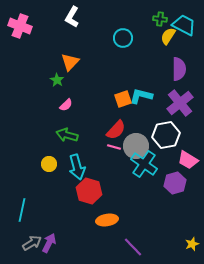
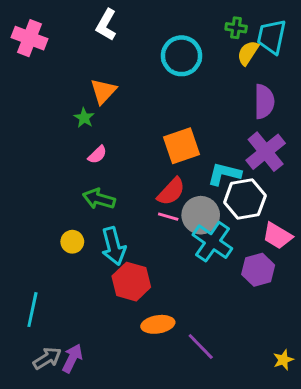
cyan trapezoid: (184, 25) -> (271, 37), turned -105
cyan circle: (123, 38) -> (181, 56), size x1.4
cyan L-shape: (141, 96) -> (224, 174), moved
orange square: (123, 99) -> (181, 146), size x1.4
purple line: (133, 247) -> (201, 346), moved

